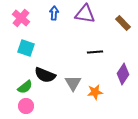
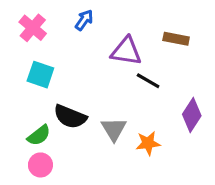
blue arrow: (54, 13) -> (84, 20), turned 32
purple triangle: (85, 14) -> (126, 51), moved
brown rectangle: (123, 23) -> (176, 39), moved, turned -35
black line: (95, 52) -> (148, 81), turned 35

